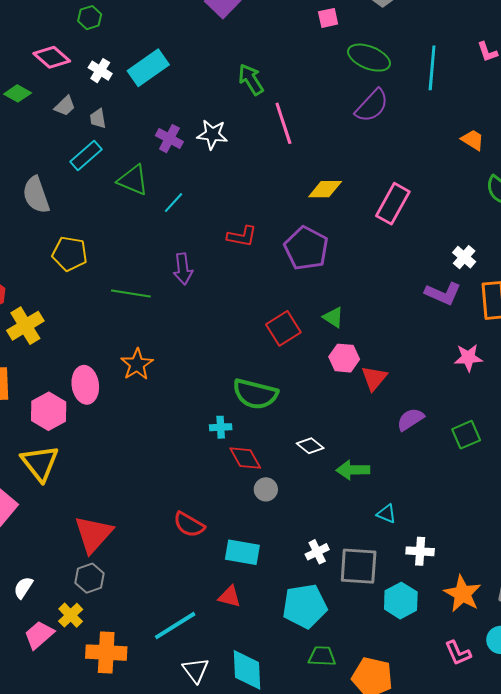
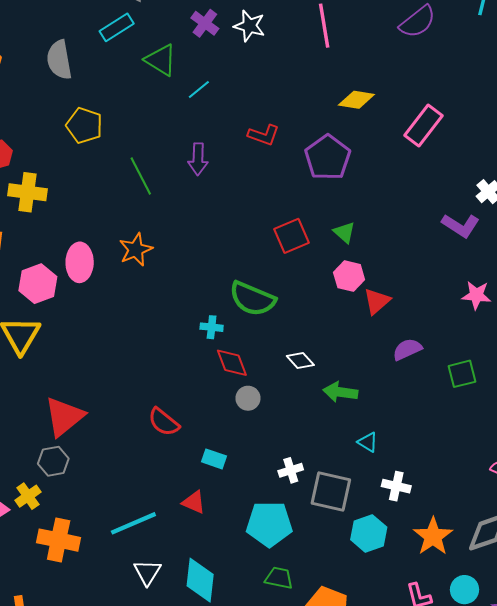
green line: (131, 293) -> (141, 176), turned 45
yellow cross: (25, 326) -> (28, 192), turned 30
cyan rectangle: (242, 552) -> (214, 459), size x0.7

